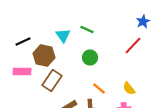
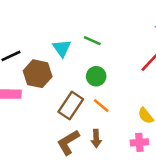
brown rectangle: (52, 80) -> (71, 105), moved
orange line: (99, 88) -> (101, 105), moved

